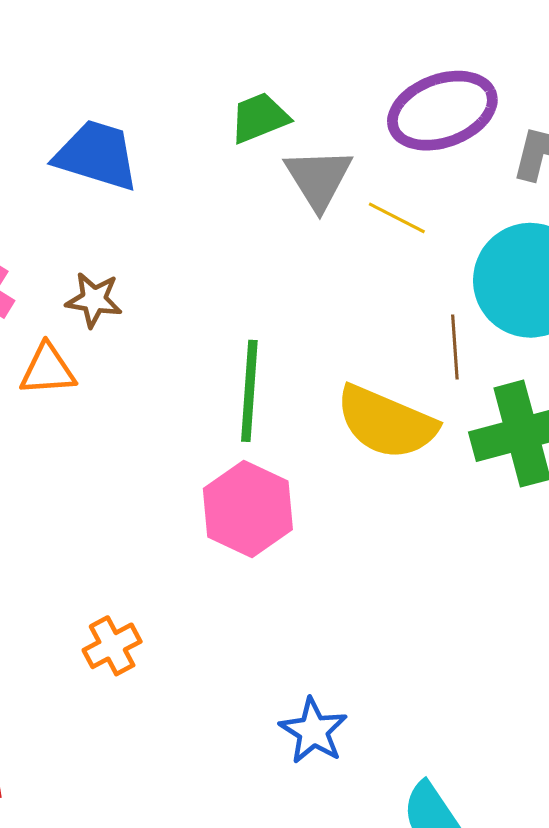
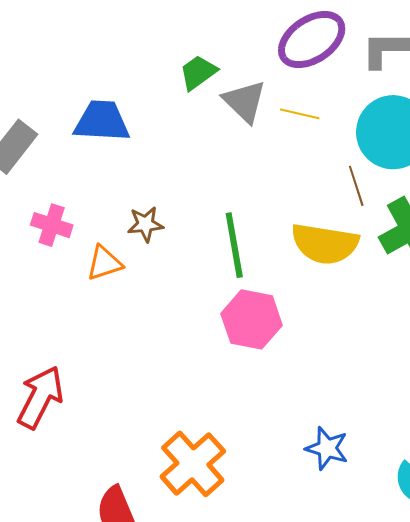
brown star: (94, 300) -> (145, 224), moved
orange cross: (112, 646) -> (193, 464), moved, size x1.8

